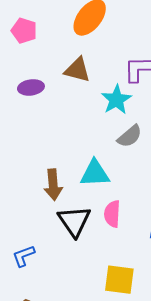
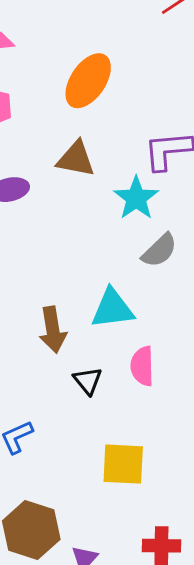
black triangle: (74, 221) -> (88, 381), size x0.6
yellow square: (119, 280) -> (123, 464), moved

